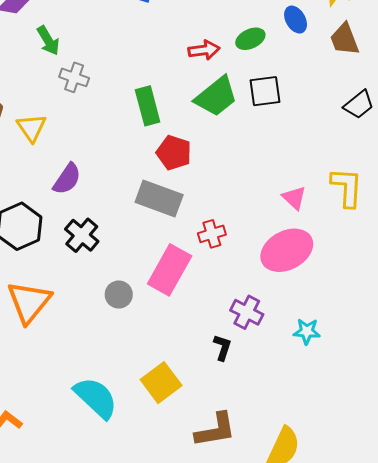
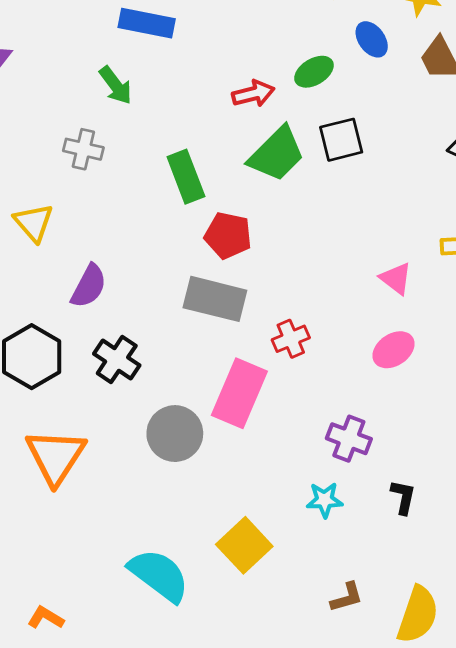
green arrow: (48, 41) -> (116, 85), moved
pink ellipse: (287, 250) -> (394, 350), size x0.6
gray circle: (119, 295) -> (175, 434), size x1.5
cyan star: (307, 331) -> (324, 500), moved
black L-shape: (222, 348) -> (403, 497), moved
brown L-shape: (215, 430) -> (347, 597), moved, size x0.6

